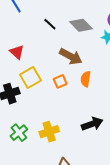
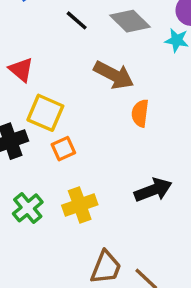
yellow square: (30, 77) -> (45, 113), turned -35
orange square: (60, 81) -> (63, 149), moved

